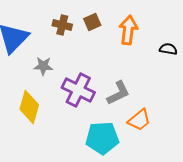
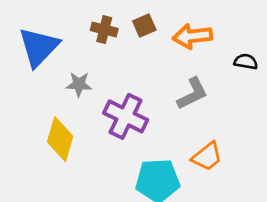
orange arrow: (128, 30) -> (192, 36), turned -104
gray L-shape: (118, 93) -> (192, 94), moved

